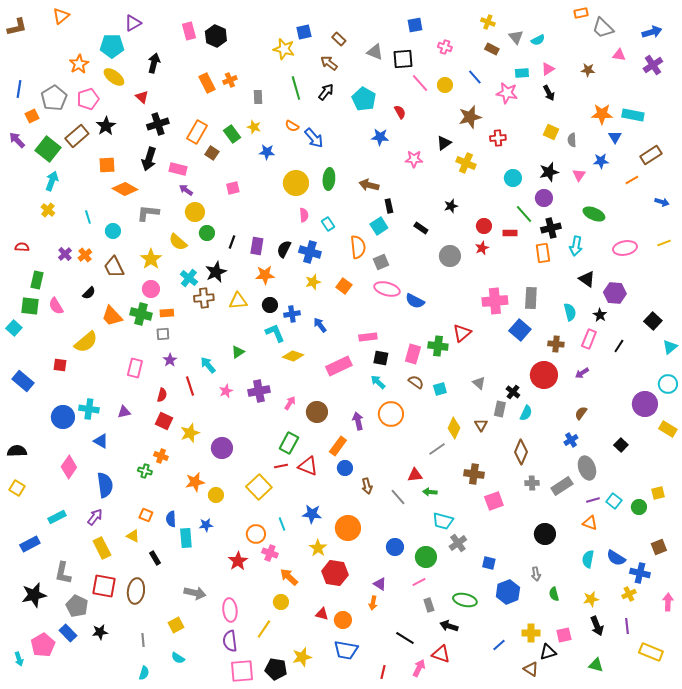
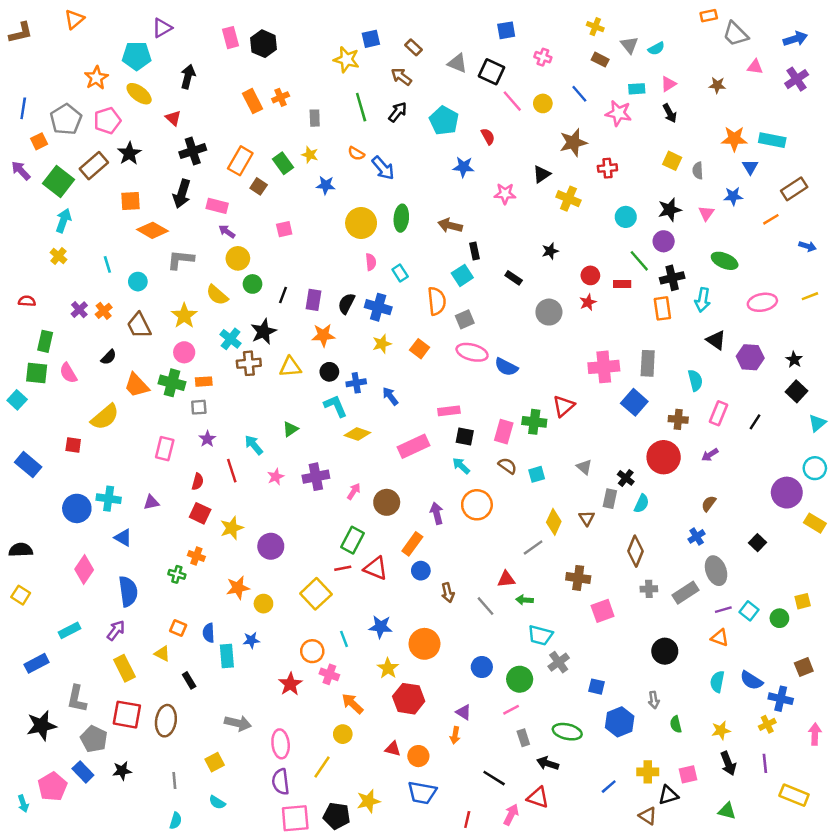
black square: (403, 59) -> (492, 72), turned 30
black star: (600, 315) -> (794, 360), moved

